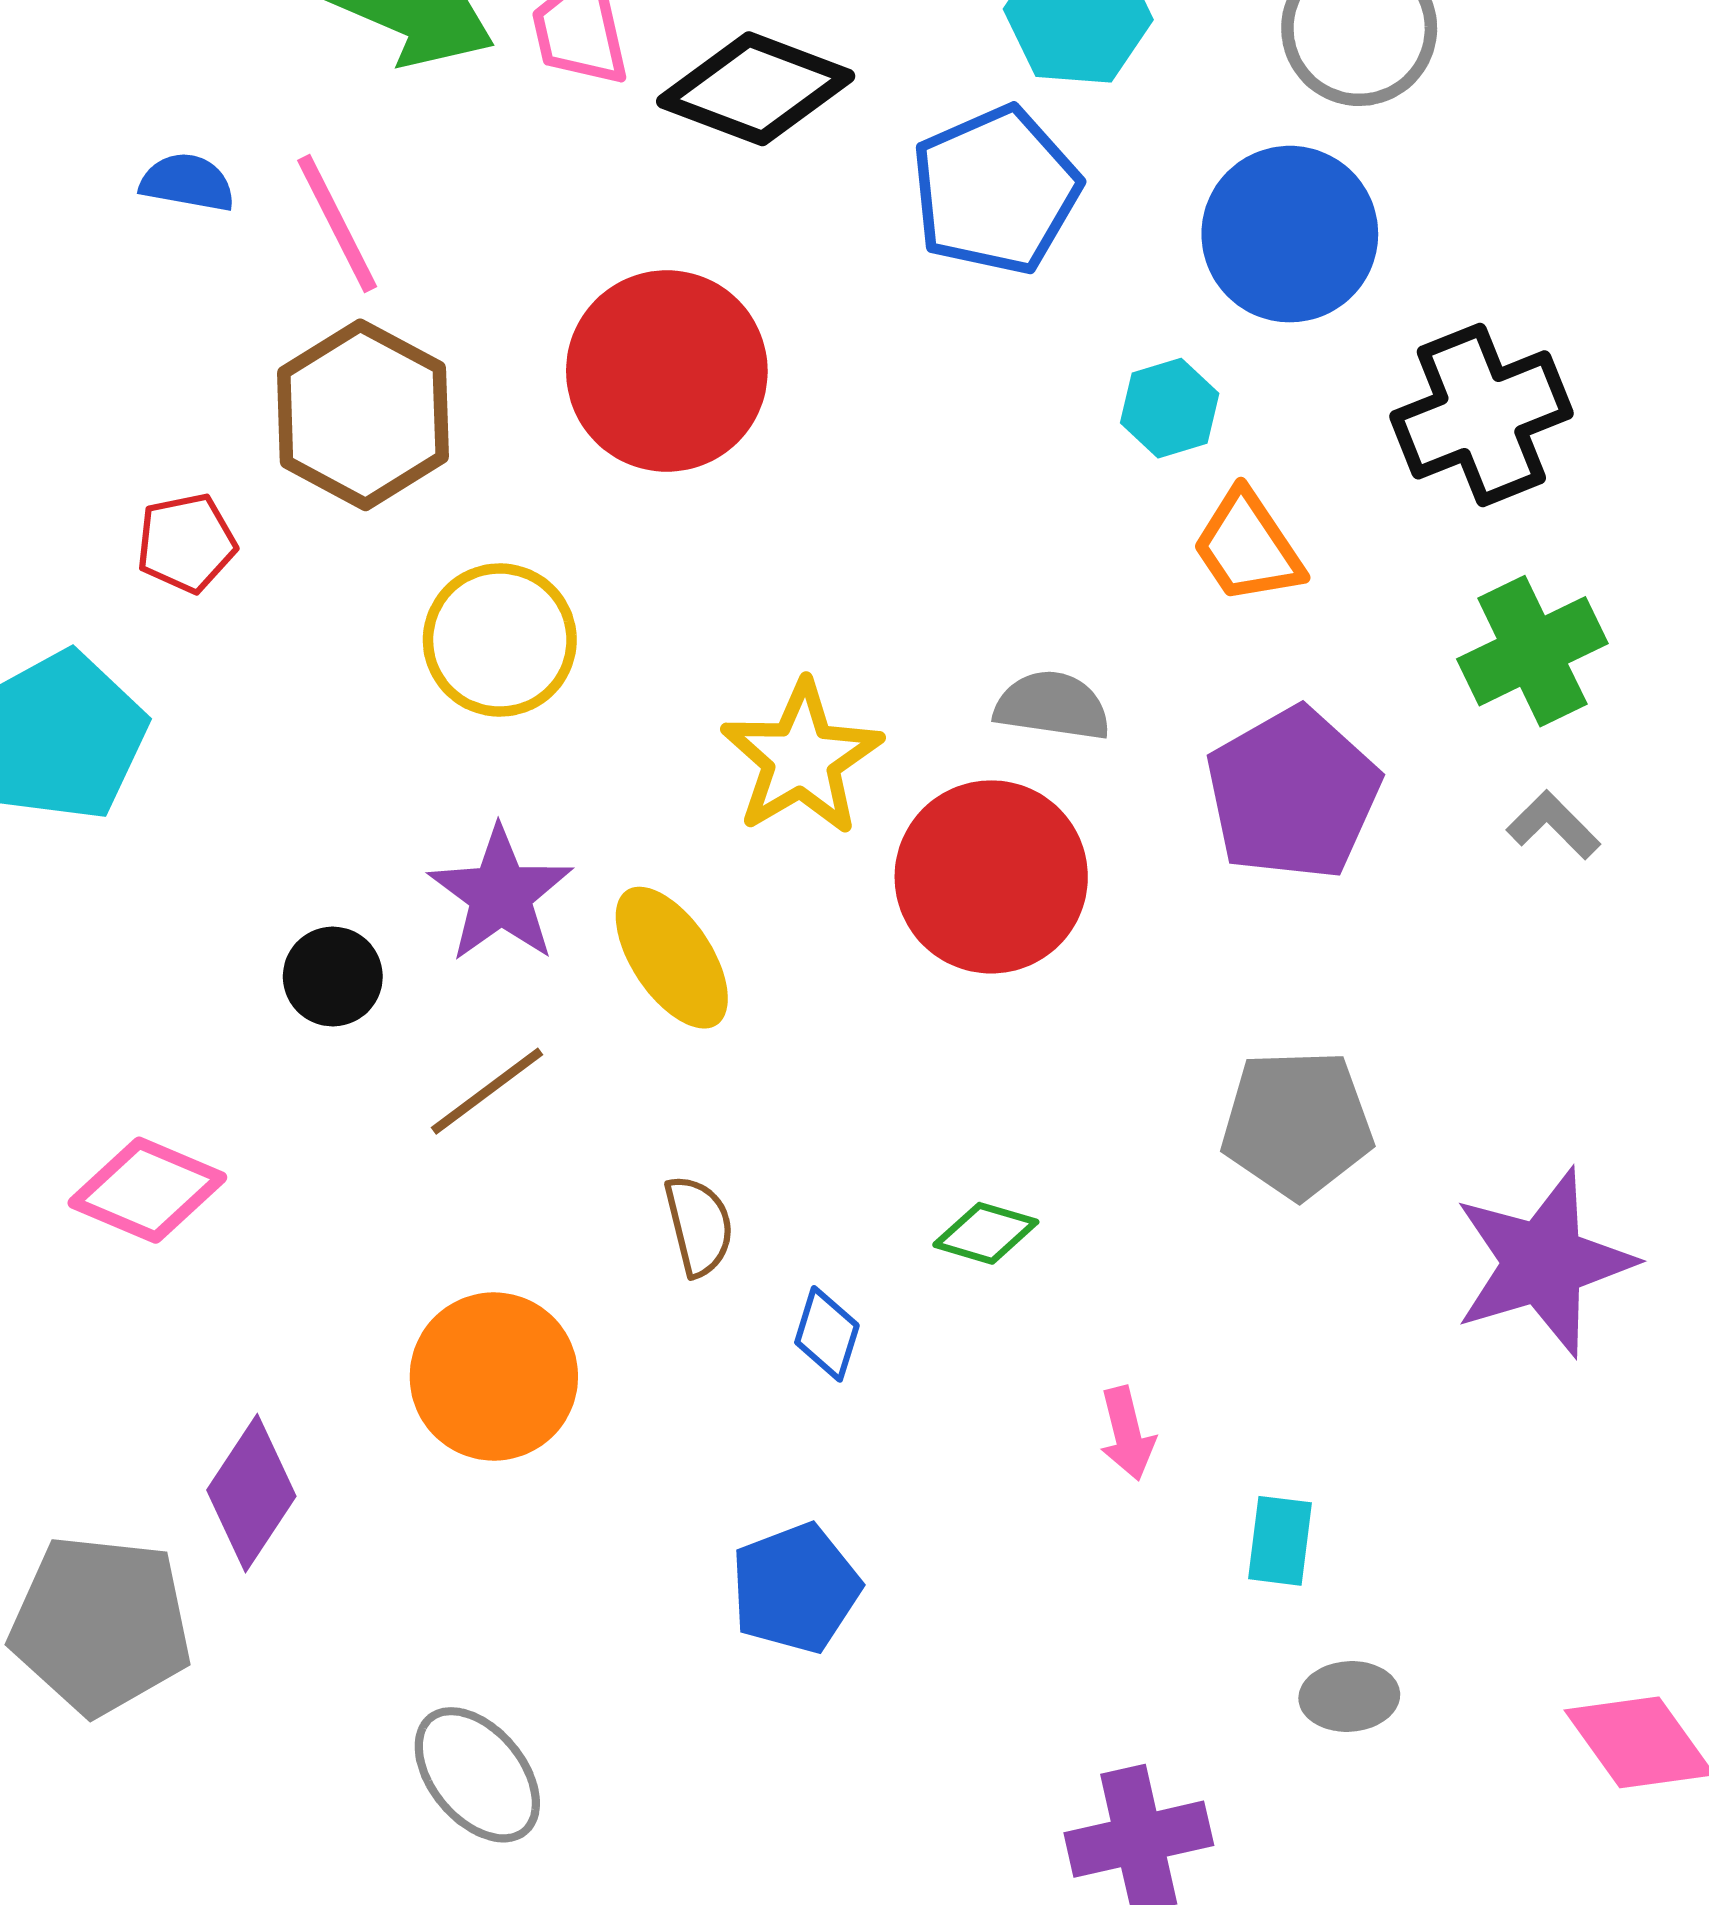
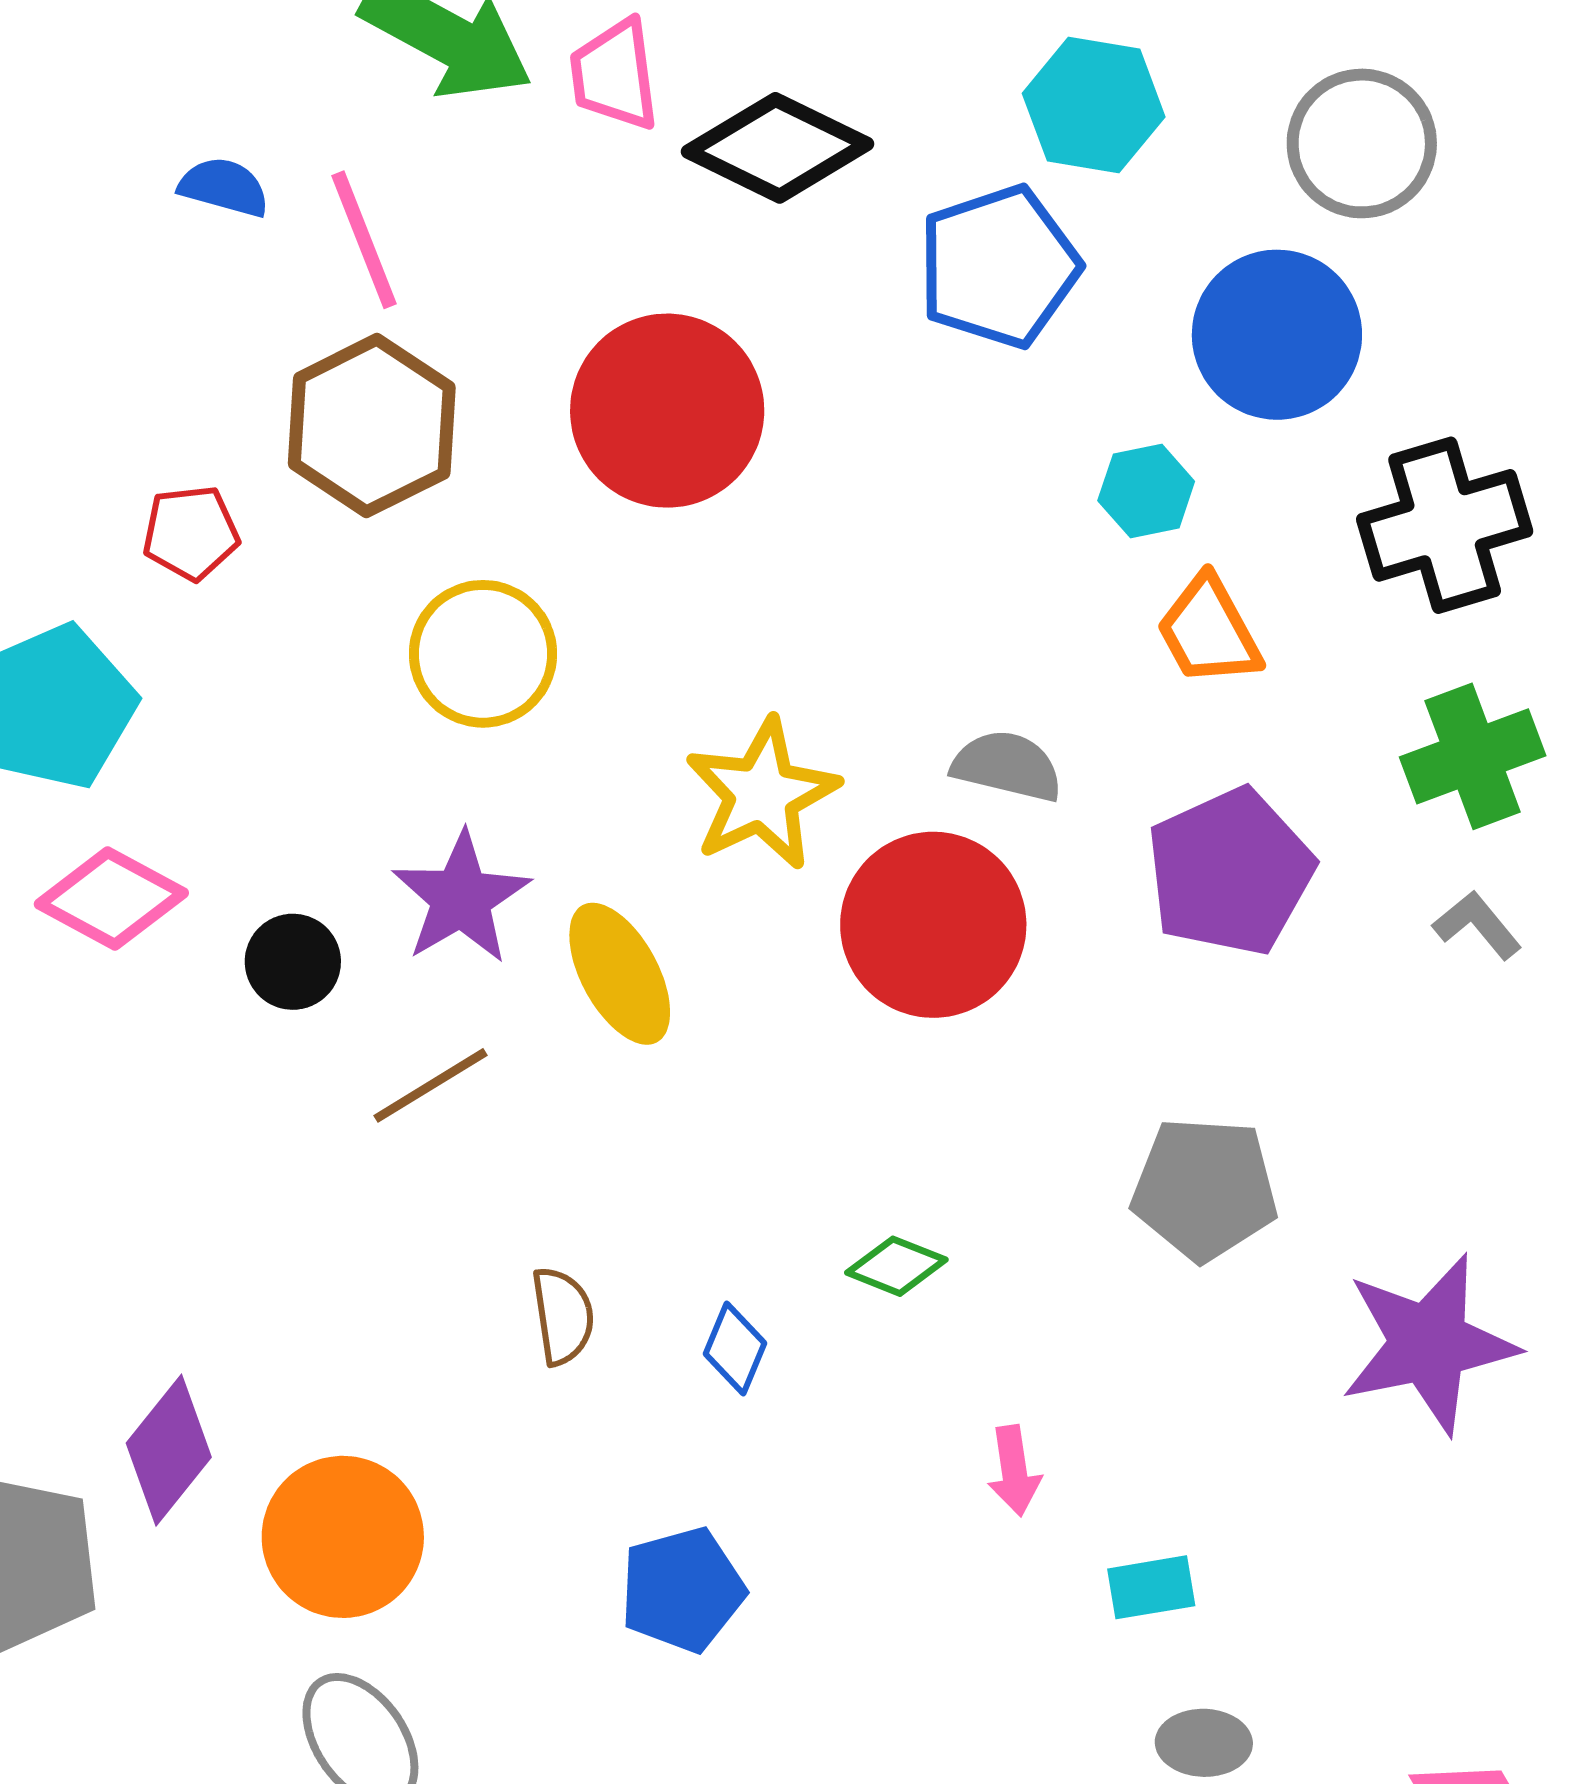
pink diamond: (147, 1190) -> (111, 899), moved
brown semicircle: (699, 1226) -> (563, 1316), moved
orange circle: (494, 1377) -> (343, 1537), moved
cyan rectangle: (1280, 1541) -> (1151, 1587), turned 68

